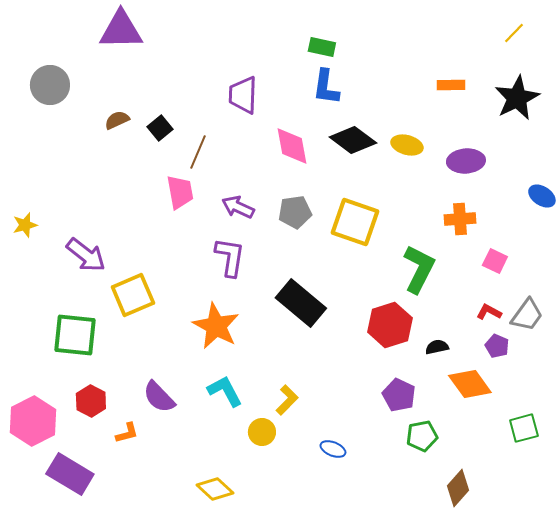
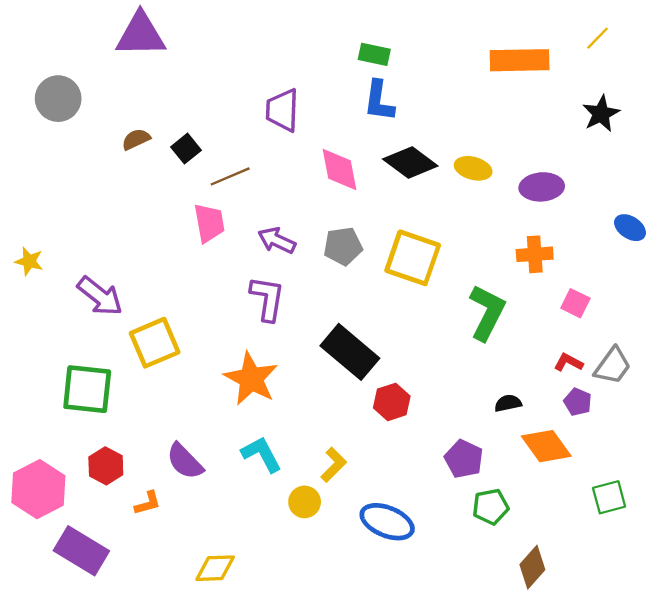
orange rectangle: (451, 85) -> (520, 60), moved, size x1.8
black star: (517, 98) -> (601, 114), size x0.7
brown line: (198, 152) -> (230, 176), turned 44
yellow star: (25, 225) -> (29, 261), turned 30
red hexagon: (390, 325) -> (392, 402), moved, size x0.7
blue ellipse: (333, 449) -> (387, 522), size x1.8
yellow diamond: (215, 489) -> (215, 568), moved, turned -45

